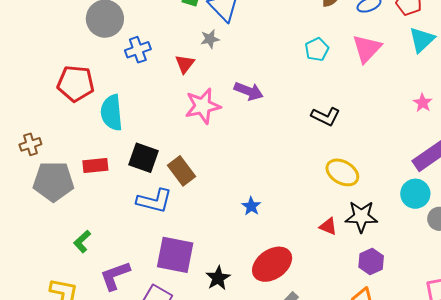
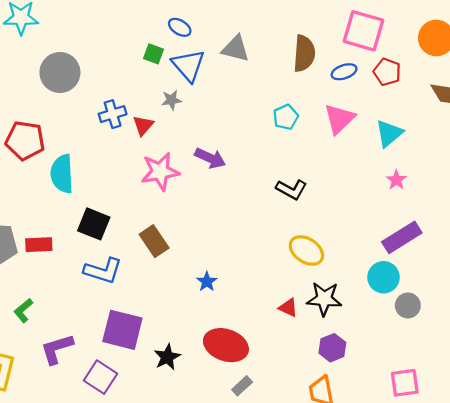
cyan triangle: (422, 40) -> (389, 133), moved
blue cross: (138, 50) -> (113, 114), moved
red rectangle: (95, 166) -> (39, 245), moved
brown rectangle: (181, 171) -> (154, 241), moved
red ellipse: (272, 264) -> (226, 345), turned 51

